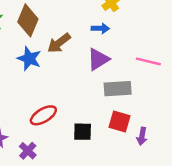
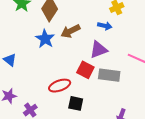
red ellipse: (43, 115) -> (60, 86), moved
red square: (120, 121) -> (85, 70), moved

